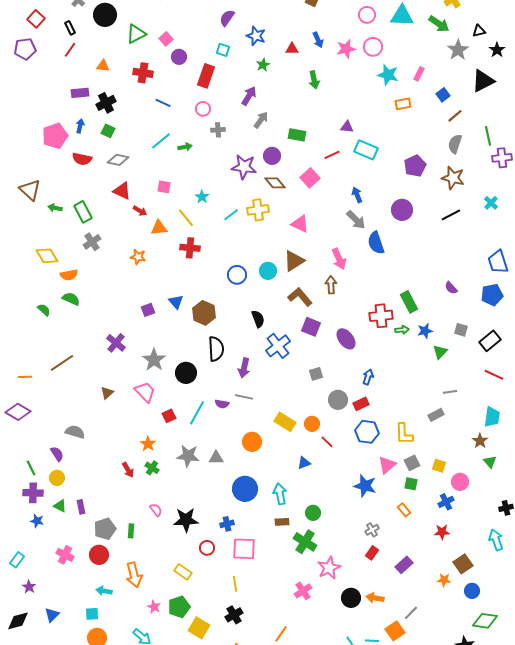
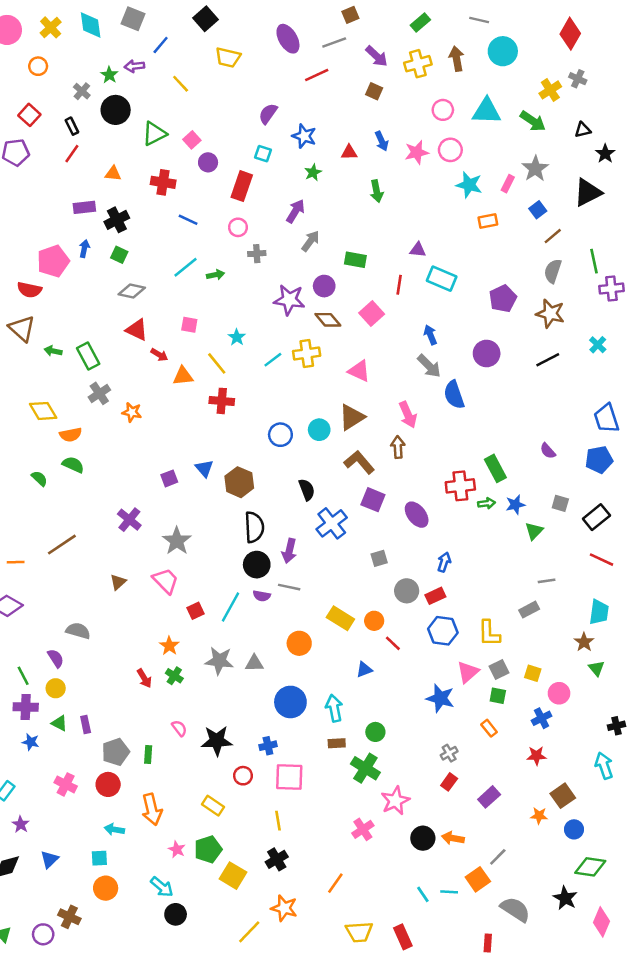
gray star: (458, 50) -> (535, 169), moved
red line: (332, 155) -> (399, 285), turned -56
red semicircle: (82, 159) -> (29, 290), moved
orange star: (138, 257) -> (132, 412), moved
black circle: (186, 373) -> (257, 565), moved

